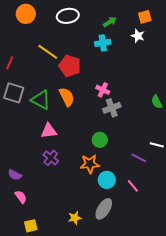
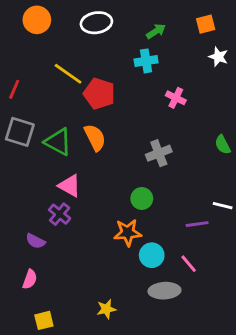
white star: (138, 36) -> (218, 57), moved
pink cross: (103, 90) -> (176, 98), moved
pink triangle: (49, 131) -> (69, 186), turned 36
purple cross: (51, 158) -> (60, 214), moved
purple line: (139, 158) -> (197, 224), turned -35
purple semicircle: (15, 175) -> (35, 241), moved
pink semicircle: (21, 197) -> (30, 279), turned 56
gray ellipse: (104, 209) -> (164, 291), moved, turned 55

